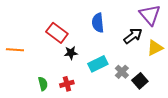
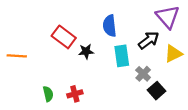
black star: (71, 53) -> (86, 51), moved
cyan rectangle: (98, 64) -> (122, 56), moved, turned -72
gray cross: (122, 72) -> (143, 74), moved

